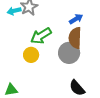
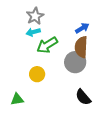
cyan arrow: (14, 11) -> (33, 32), moved
yellow circle: (31, 55) -> (37, 74), moved

